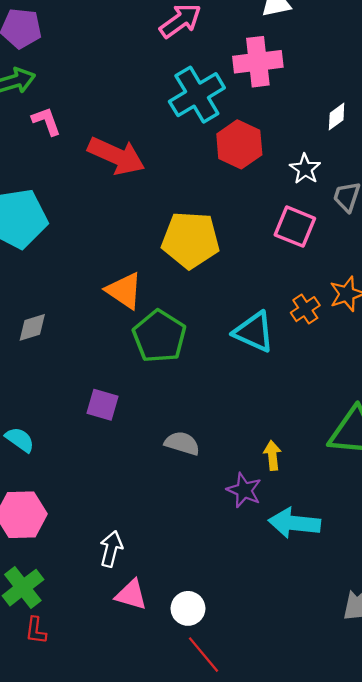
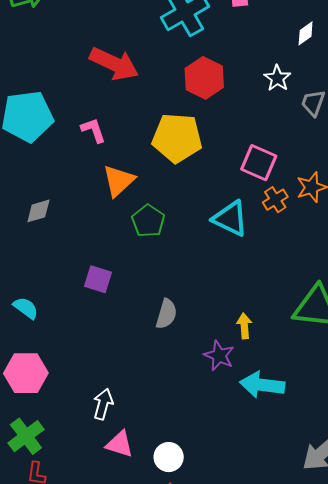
pink L-shape: (46, 121) -> (93, 130), moved
red hexagon: (239, 144) -> (204, 78), moved
pink square: (295, 227) -> (259, 163), moved
orange triangle: (124, 291) -> (119, 181), turned 42
green pentagon: (159, 336) -> (148, 221), size x0.7
gray semicircle: (182, 443) -> (166, 314), turned 88

